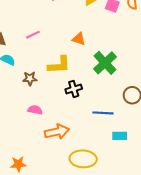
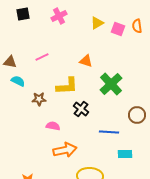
black cross: (74, 89) -> (81, 109), turned -35
pink semicircle: (35, 110) -> (53, 126), moved

